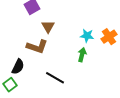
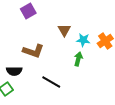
brown triangle: (48, 27) -> (64, 30), moved
black semicircle: (18, 67) -> (14, 71), turned 63

